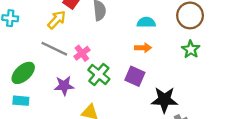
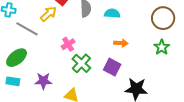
cyan semicircle: (146, 22) -> (112, 13), moved
gray line: (54, 49) -> (27, 29), moved
purple star: (64, 86) -> (43, 81), moved

